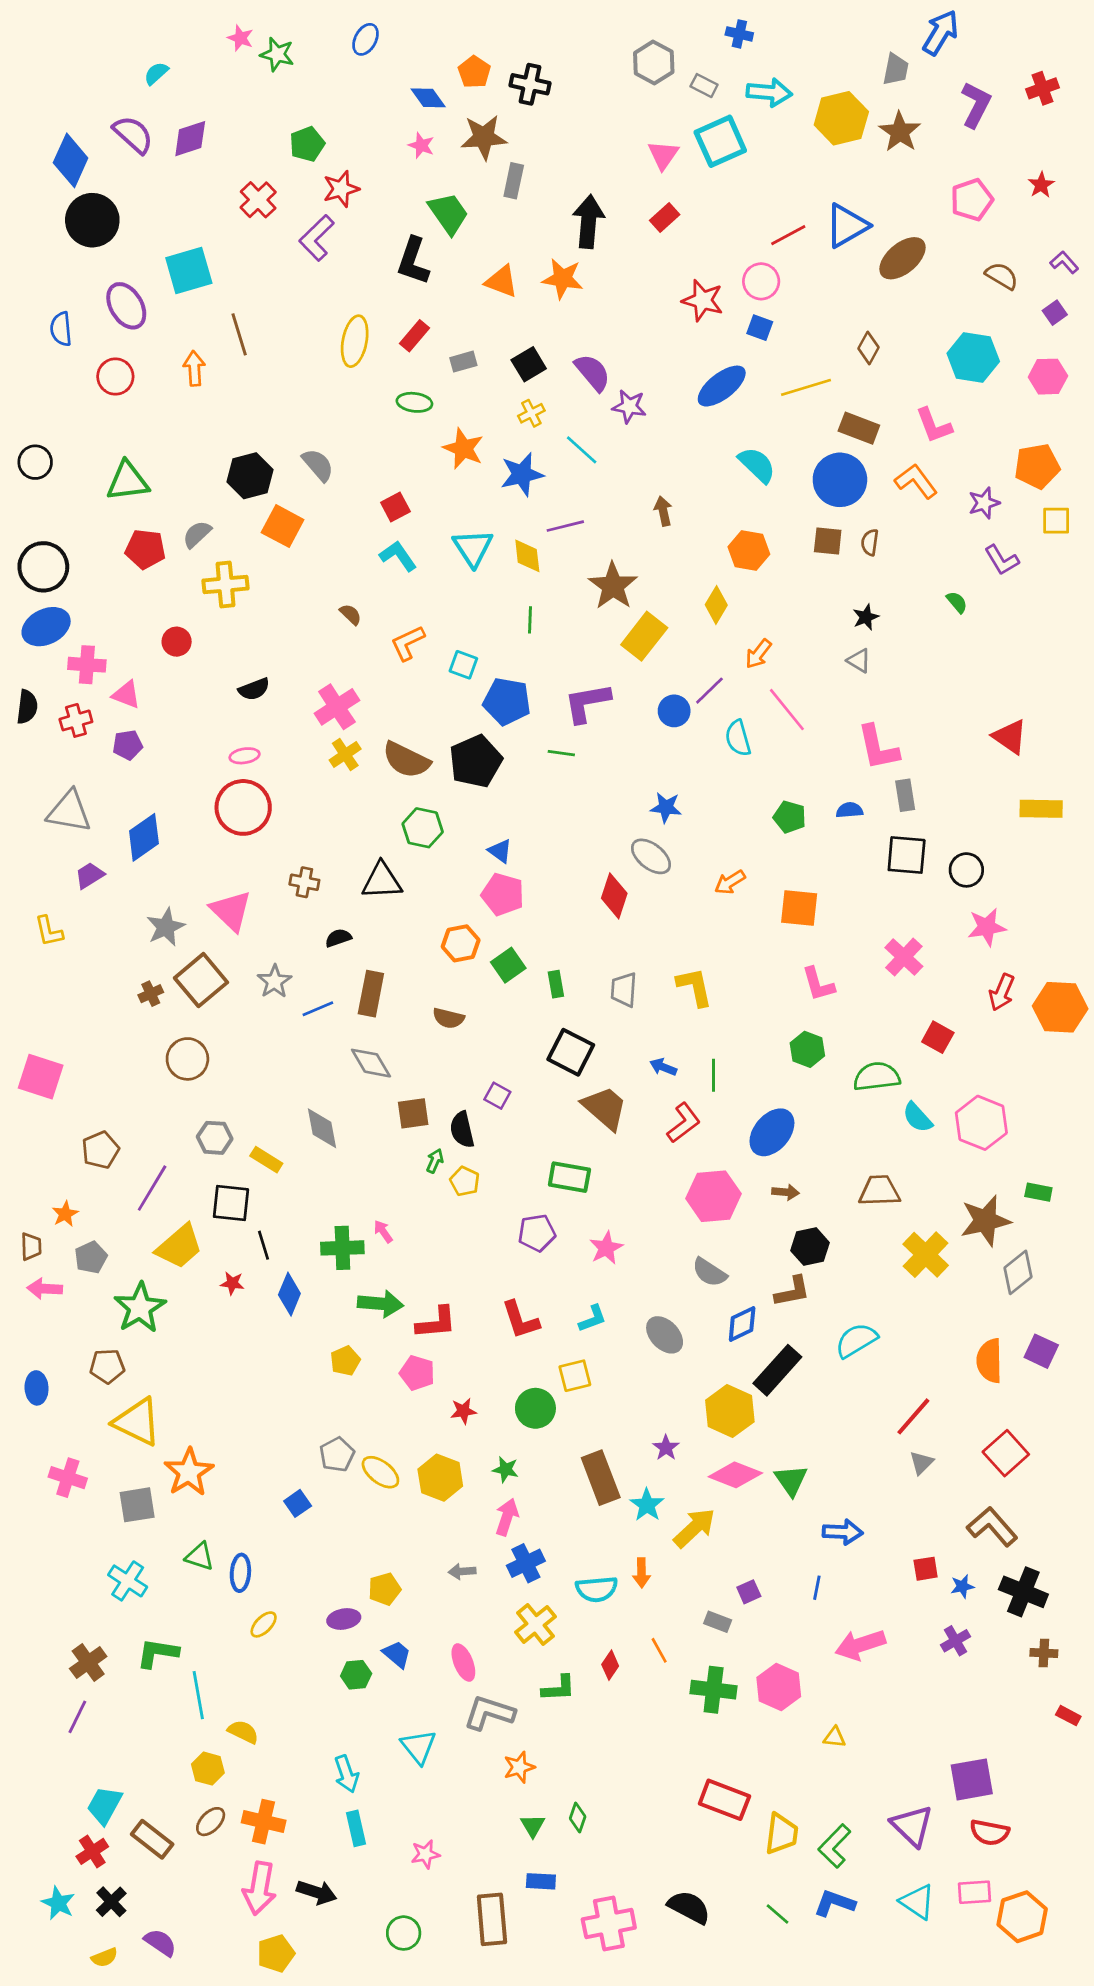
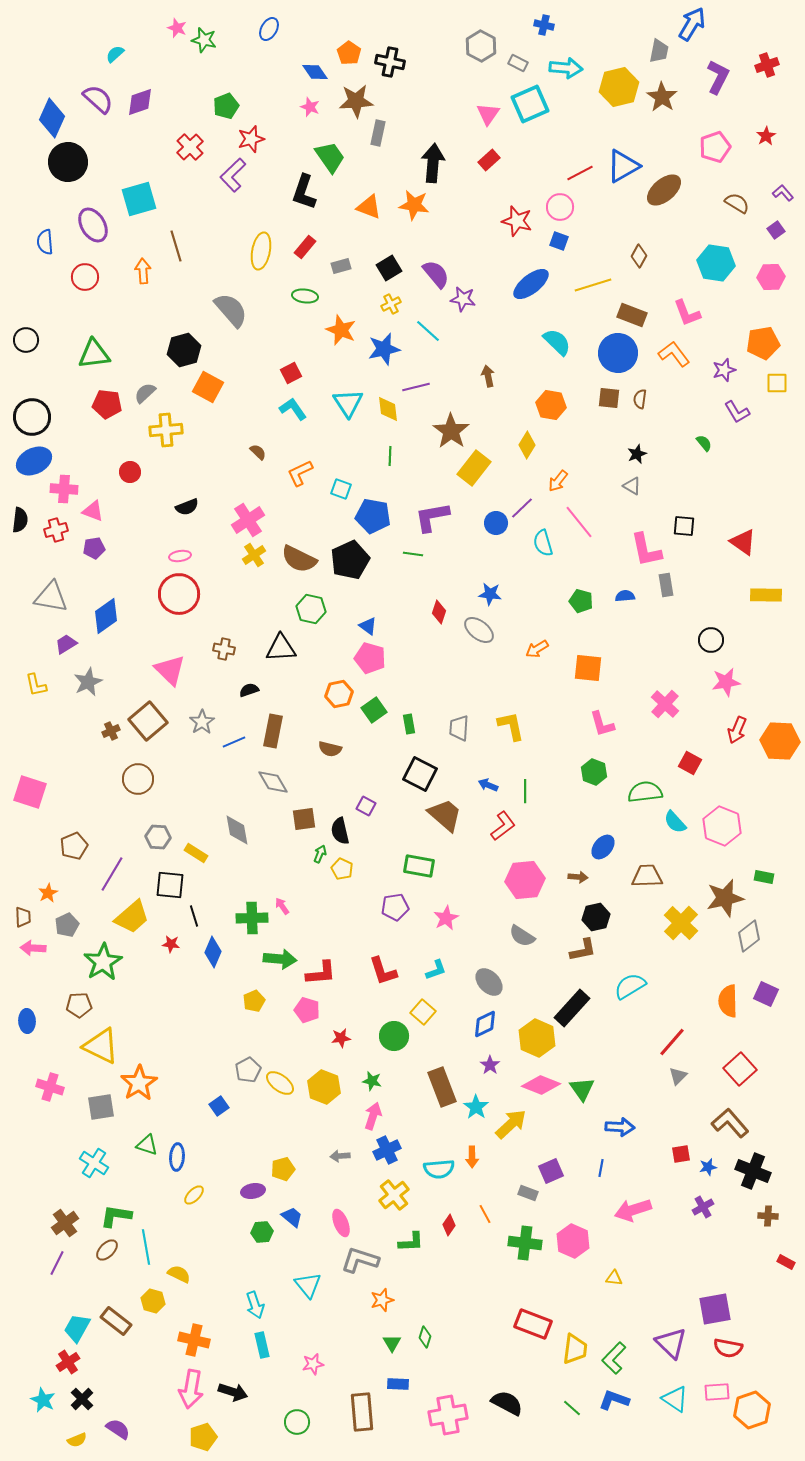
gray semicircle: (318, 465) -> (231, 310), moved, size x1.4
black square: (907, 855) -> (684, 526), moved, size x0.7
red diamond: (614, 896) -> (439, 612), moved, size x0.7
gray star: (166, 927) -> (88, 682), moved
blue ellipse: (772, 1132) -> (603, 847), moved, size x0.7
blue diamond: (742, 1324) -> (485, 1024), moved
yellow square: (575, 1376) -> (423, 1012), turned -35
purple square: (749, 1592) -> (551, 1171), size x1.4
brown ellipse: (211, 1822) -> (107, 1250), moved
brown rectangle: (152, 1839) -> (116, 1321), moved

